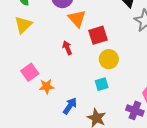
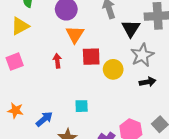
yellow circle: (109, 59) -> (113, 69), moved
pink square: (30, 72) -> (15, 62), moved
orange star: (47, 86) -> (15, 110), moved

